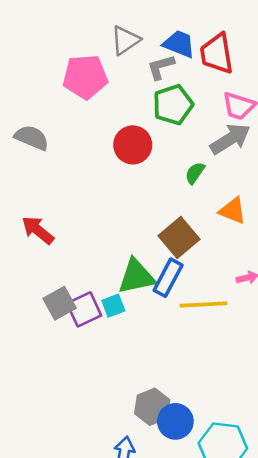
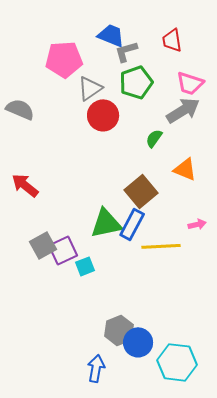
gray triangle: (125, 40) -> (90, 88), moved
blue trapezoid: (179, 44) -> (111, 35), moved
red trapezoid: (217, 54) -> (172, 40), size x0.7
cyan square: (113, 306) -> (85, 266), moved

